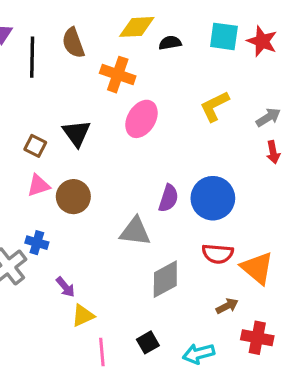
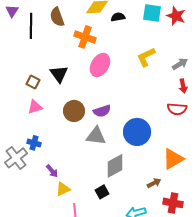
brown circle: (73, 197) -> (74, 111), moved
purple semicircle: (168, 198) -> (102, 111), moved, turned 54
blue circle: (213, 198) -> (137, 132), moved
red semicircle: (218, 254) -> (177, 109), moved
orange triangle: (257, 268) -> (173, 159), turned 50
black square: (148, 342) -> (102, 192), moved

